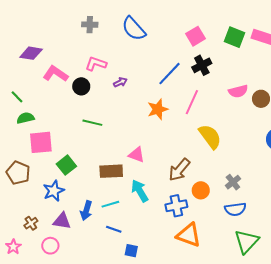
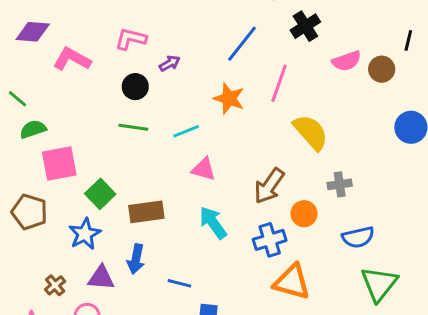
black cross: (202, 65) -> (305, 26), moved
black circle: (81, 86) -> (135, 87), moved
orange star: (158, 109) -> (229, 99), turned -30
brown rectangle: (111, 171) -> (146, 212), moved
gray cross: (233, 182) -> (340, 184), moved, turned 35
cyan line: (110, 204) -> (186, 131), moved

